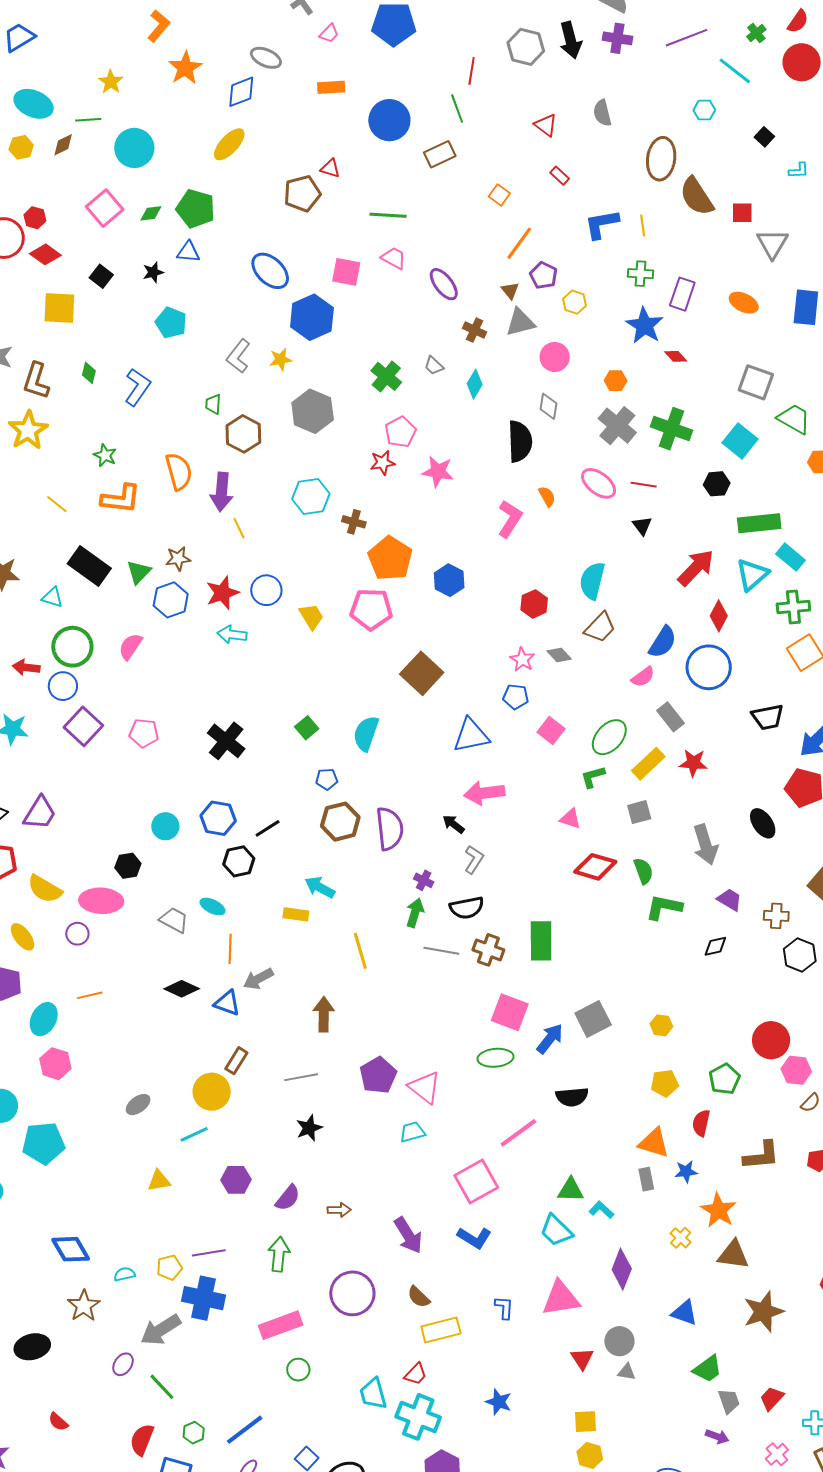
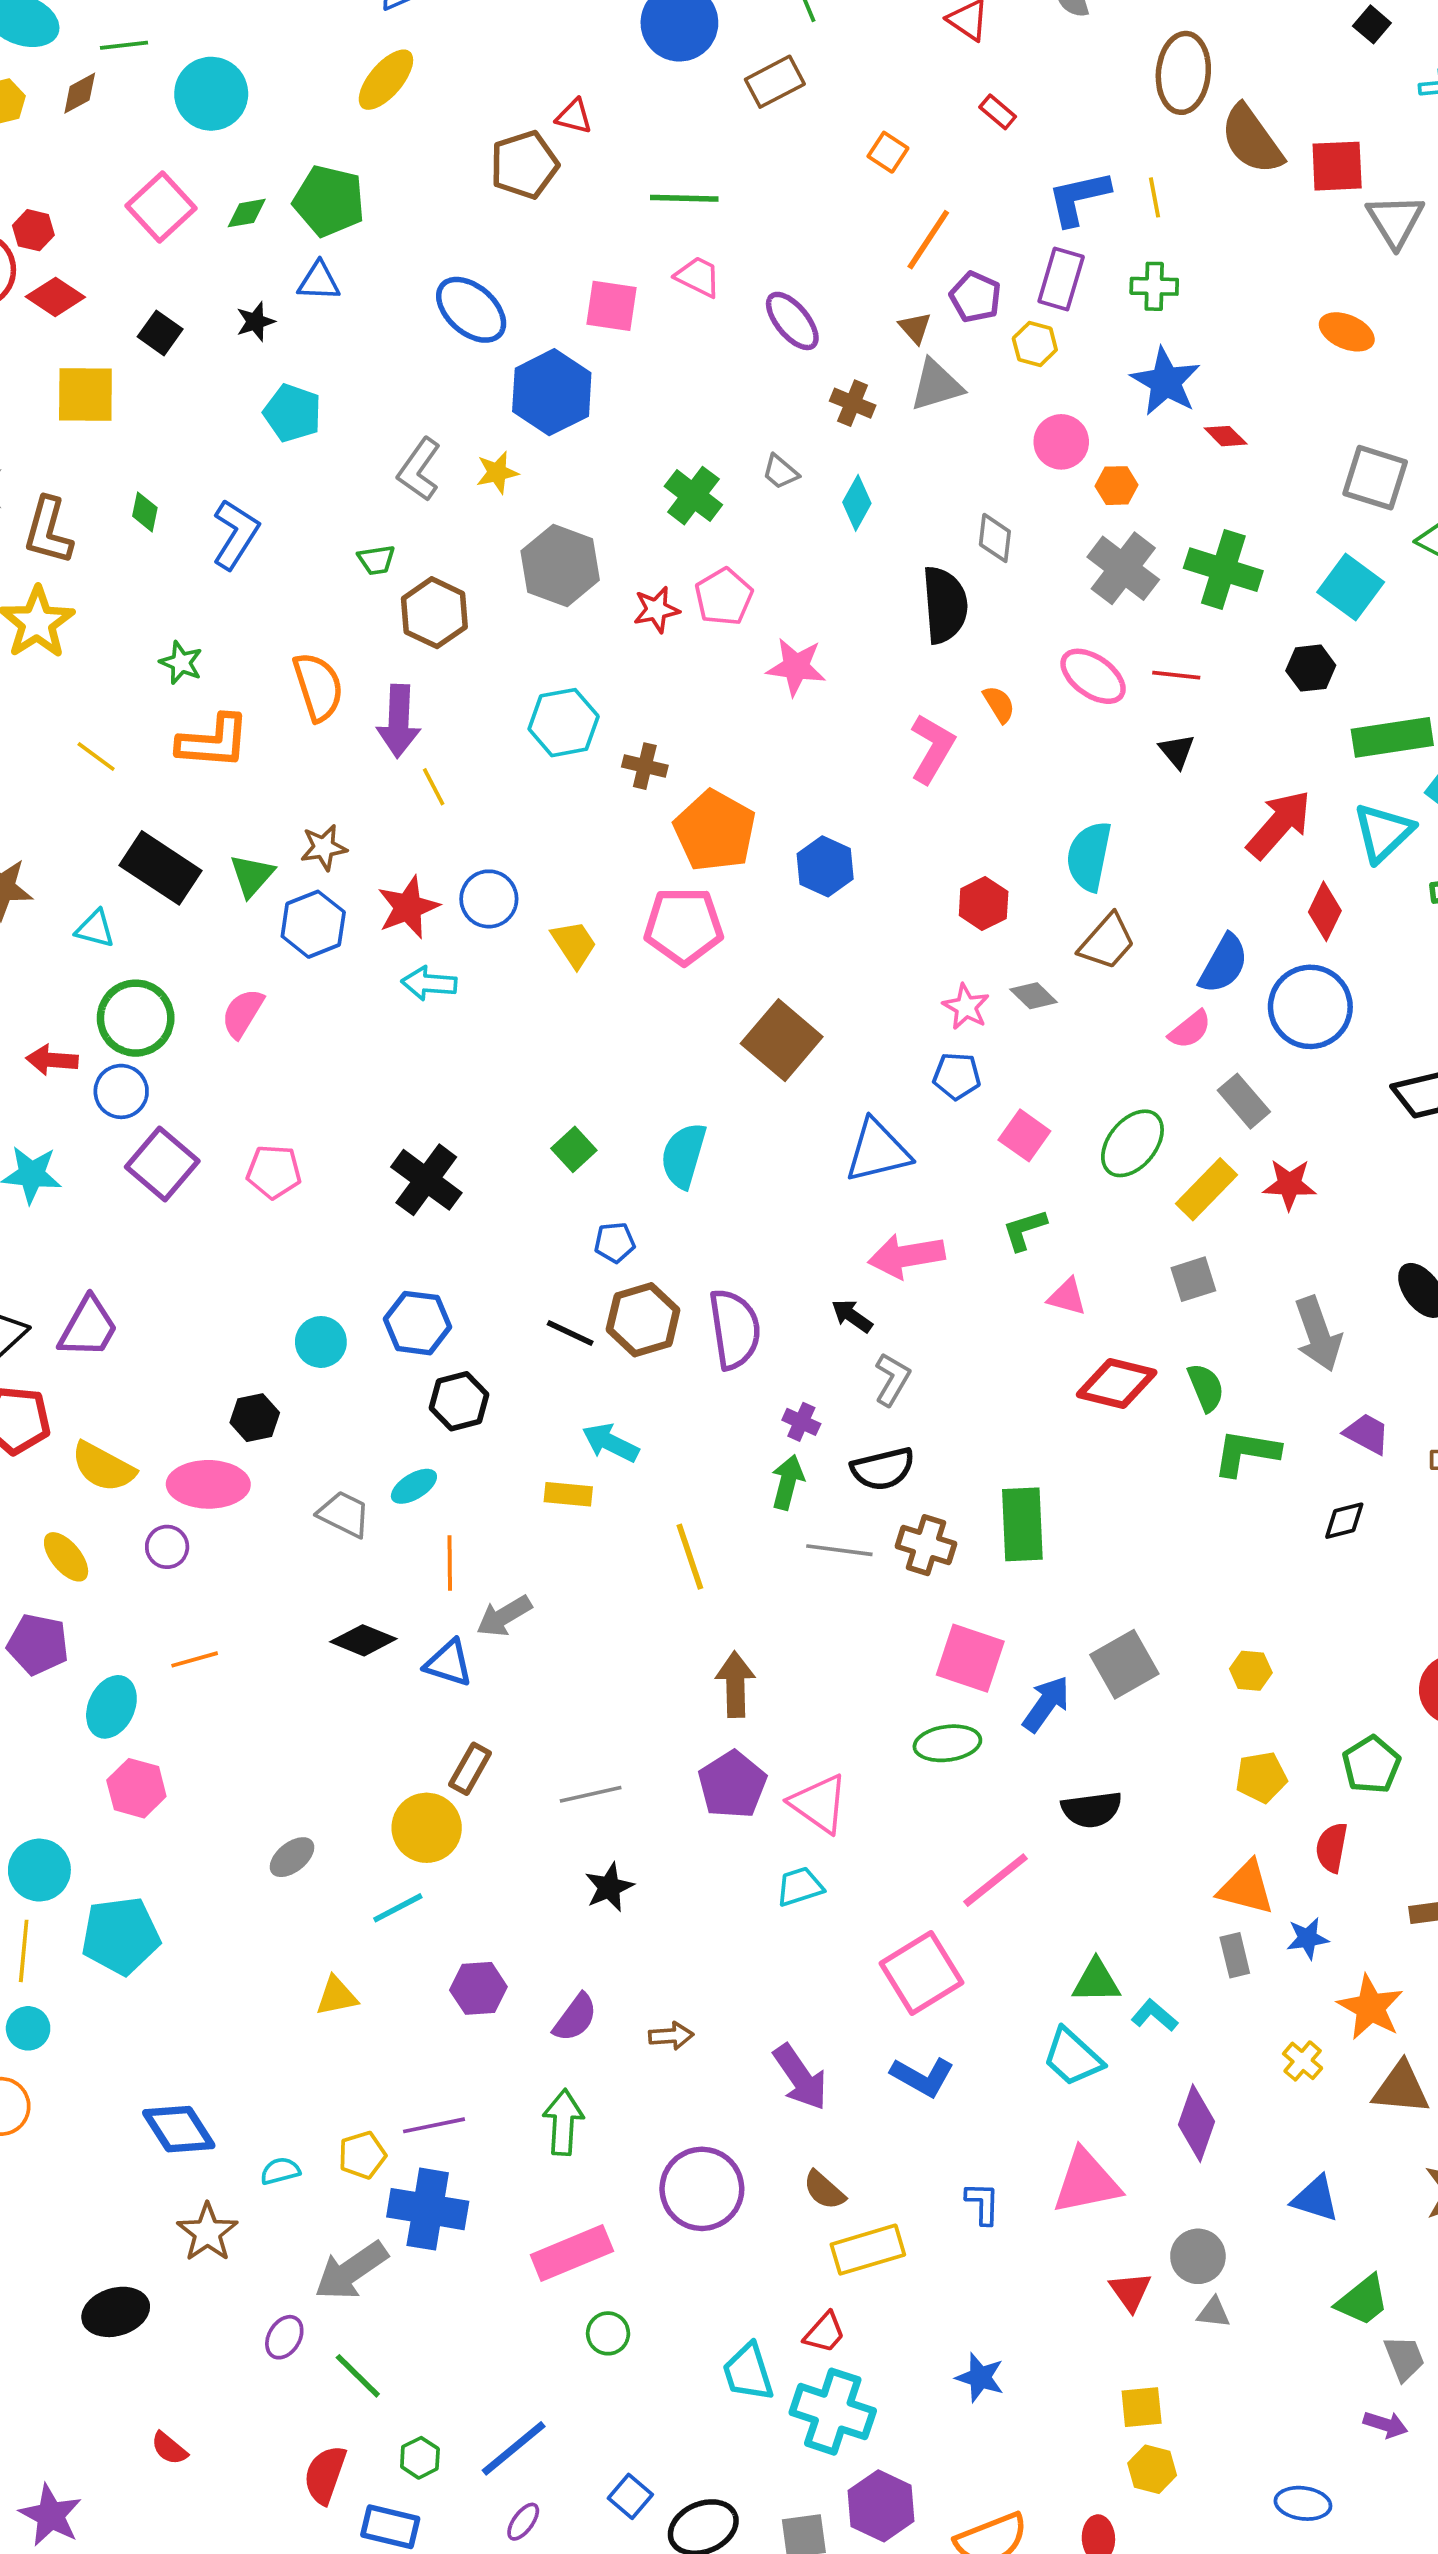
red square: (742, 213) -> (1337, 166), size x1.4
purple rectangle: (682, 294) -> (1061, 279), moved
pink circle: (555, 357) -> (1061, 442), moved
green trapezoid: (213, 404) -> (376, 560), turned -100
red star: (383, 463) -> (656, 610), moved
green L-shape: (593, 777) -> (1025, 1230), moved
black line: (268, 828) -> (570, 1333), moved, turned 60
cyan ellipse: (212, 907) -> (414, 1486), turned -55
brown arrow: (324, 1014) -> (735, 1684), moved

